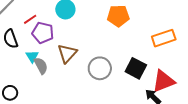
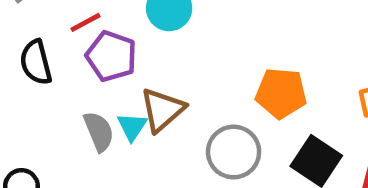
orange pentagon: (118, 16) -> (281, 93), moved
cyan triangle: (32, 56) -> (132, 127), moved

